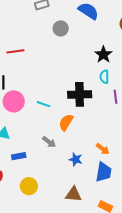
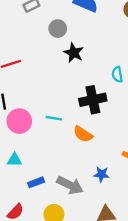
black star: (103, 55) -> (74, 53), moved
orange semicircle: (66, 122) -> (83, 134), turned -78
gray arrow: (49, 142) -> (70, 185), moved, size x1.6

